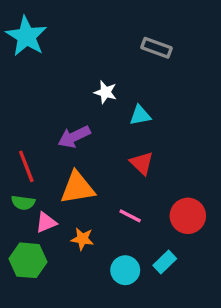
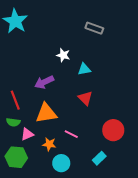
pink line: (130, 216) -> (71, 134), moved
cyan circle: (125, 270) -> (61, 163), moved

